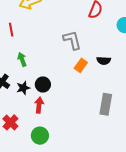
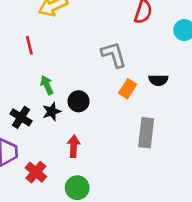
black circle: (43, 84) -> (79, 101), moved
black star: (23, 88) -> (52, 112), moved
gray rectangle: (106, 104) -> (146, 133), moved

